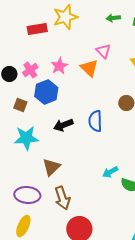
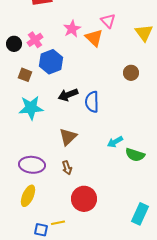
pink star: (59, 66) -> (72, 29), moved
blue semicircle: (95, 121) -> (92, 102), moved
brown triangle: (51, 167) -> (68, 137), moved
brown arrow: (62, 198) -> (67, 168), size x0.6

